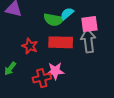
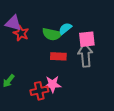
red rectangle: (61, 42) -> (58, 56), size x0.7
red star: (30, 46) -> (21, 33), moved

